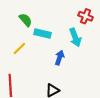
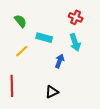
red cross: (86, 16) -> (76, 17), moved
green semicircle: (26, 20) -> (20, 21), moved

